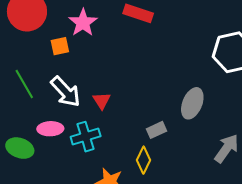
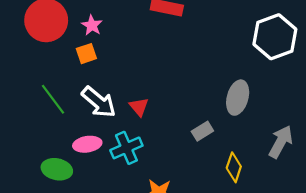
pink star: (83, 23) -> (92, 25), moved, size x0.7
yellow diamond: (143, 160) -> (234, 167), moved

